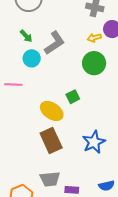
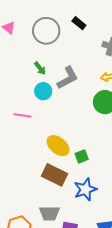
green square: (73, 97) -> (82, 156), moved
brown rectangle: (51, 140) -> (54, 175), turned -45
blue star: (94, 142) -> (85, 189), moved

